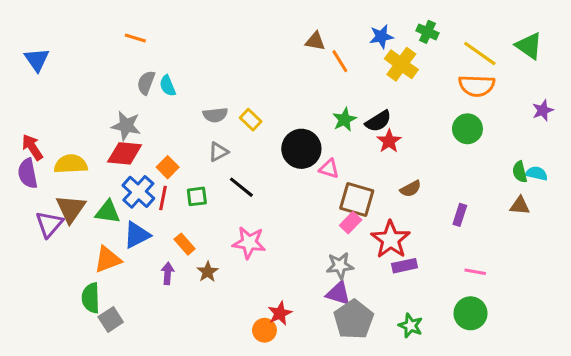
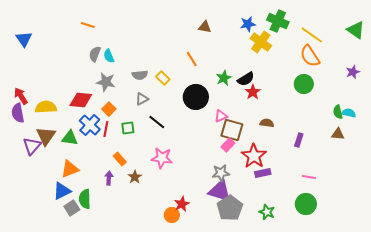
green cross: (427, 32) -> (278, 21), size x1.5
green triangle: (529, 46) -> (356, 30), moved
orange line: (340, 61) -> (192, 59), moved
orange semicircle: (477, 86) -> (310, 56), turned 55
gray star: (126, 126) -> (106, 82), moved
pink triangle: (329, 169) -> (221, 116), moved, turned -40
brown semicircle: (411, 189) -> (267, 123), turned -144
blue triangle: (137, 235) -> (62, 191), moved
purple triangle: (338, 293) -> (220, 191), size x1.4
green semicircle: (91, 298) -> (85, 199), moved

